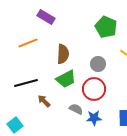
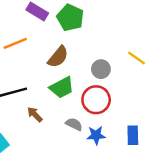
green pentagon: (106, 27) -> (70, 18), moved
brown semicircle: (63, 54) -> (58, 57), turned 36

